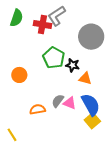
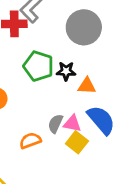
yellow square: (92, 121) -> (77, 142), moved

